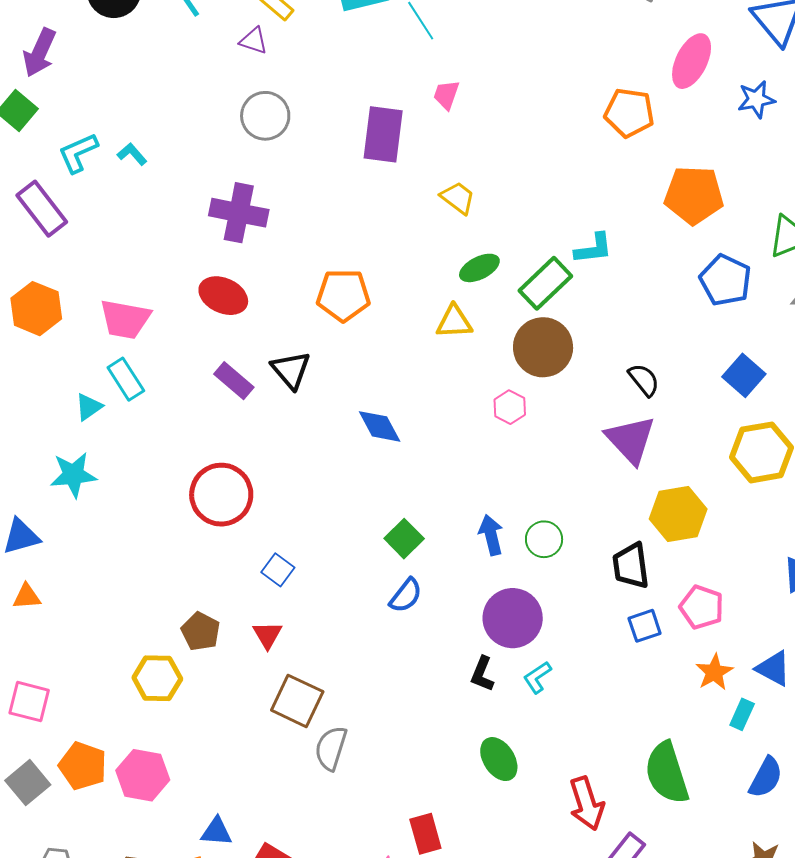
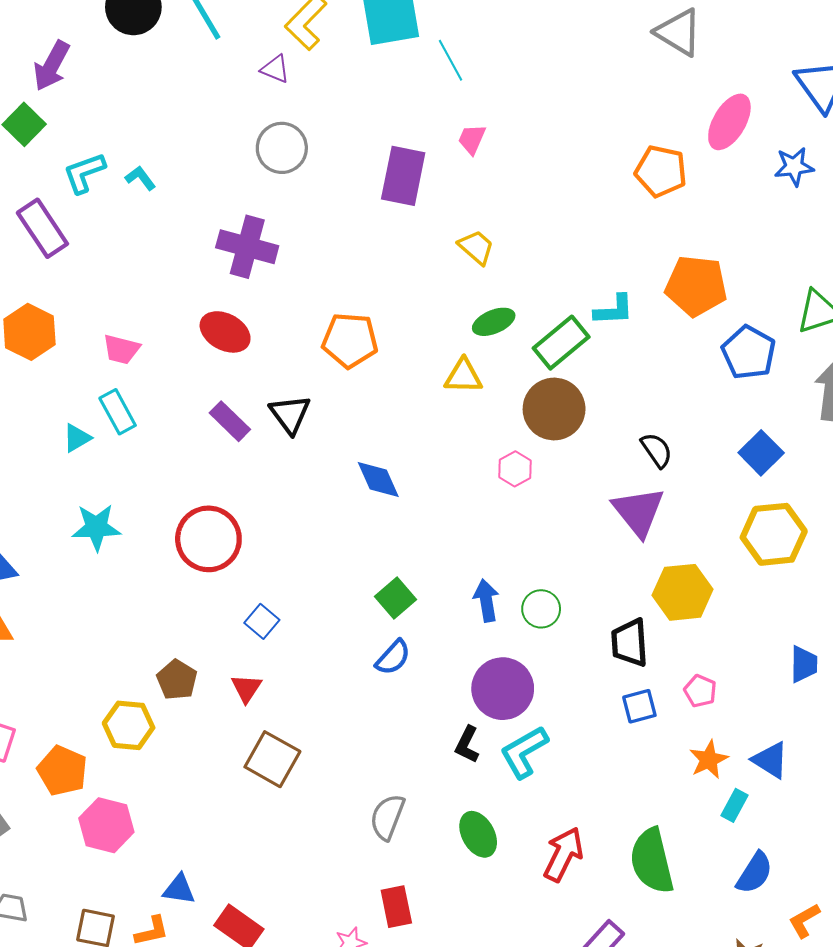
orange pentagon: (694, 195) -> (696, 286), moved
pink trapezoid: (125, 319) -> (121, 349), size x0.7
cyan star: (73, 475) -> (96, 527), moved
pink pentagon: (702, 607) -> (700, 691), size x0.7
cyan L-shape: (537, 677) -> (524, 752), size x1.6
gray semicircle: (331, 748) -> (387, 817), moved
orange pentagon: (83, 766) -> (62, 771), moved
red arrow: (587, 803) -> (563, 854), moved, turned -140

